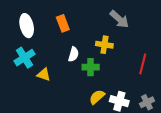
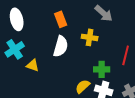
orange rectangle: (63, 23) -> (61, 19), moved
white semicircle: (74, 54) -> (61, 46), size x1.5
green cross: (91, 67) -> (102, 69), moved

